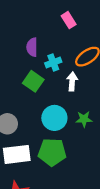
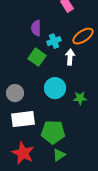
green star: (84, 119) -> (80, 98), moved
green pentagon: (52, 152) -> (53, 132), moved

